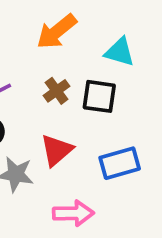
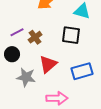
brown cross: (57, 91) -> (35, 37), moved

